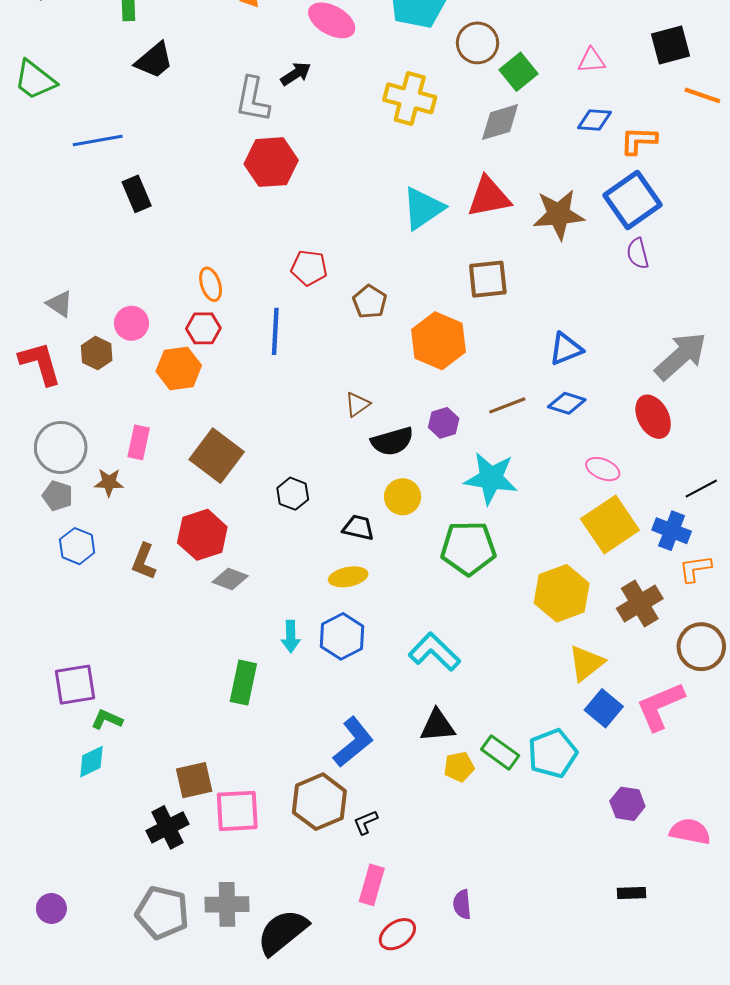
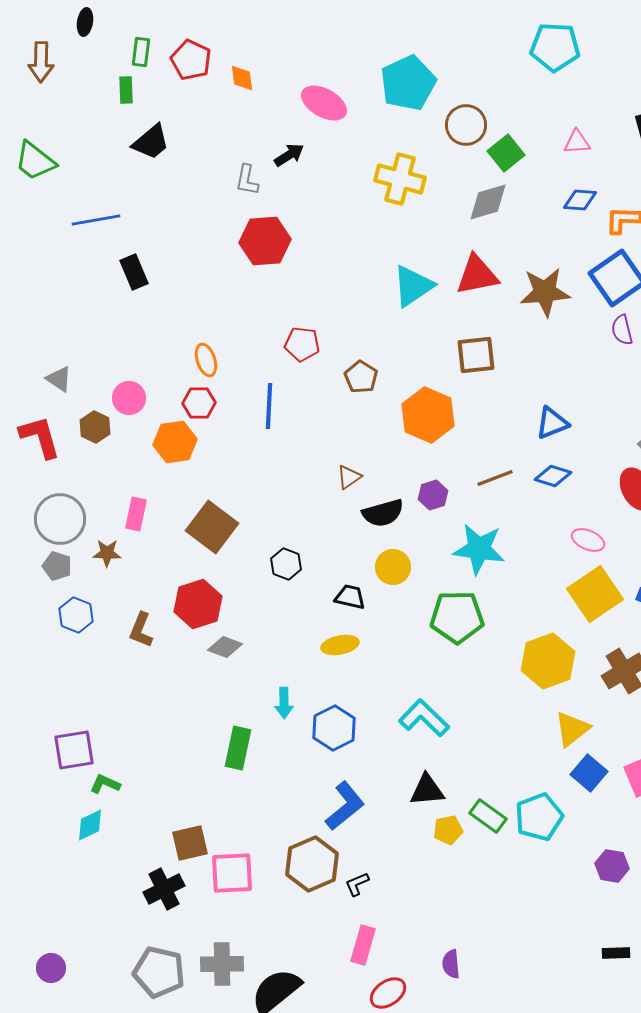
gray L-shape: (253, 99) -> (247, 180), size x0.7
blue hexagon: (342, 636) -> (334, 728), moved

